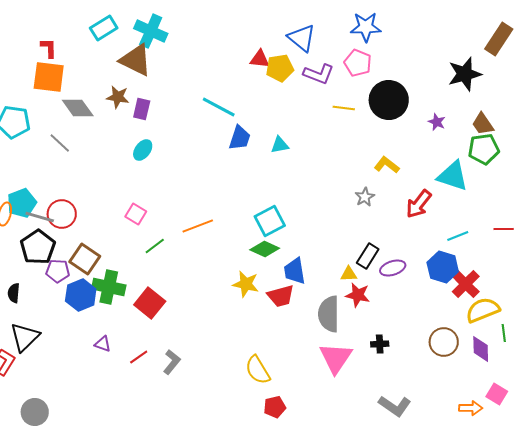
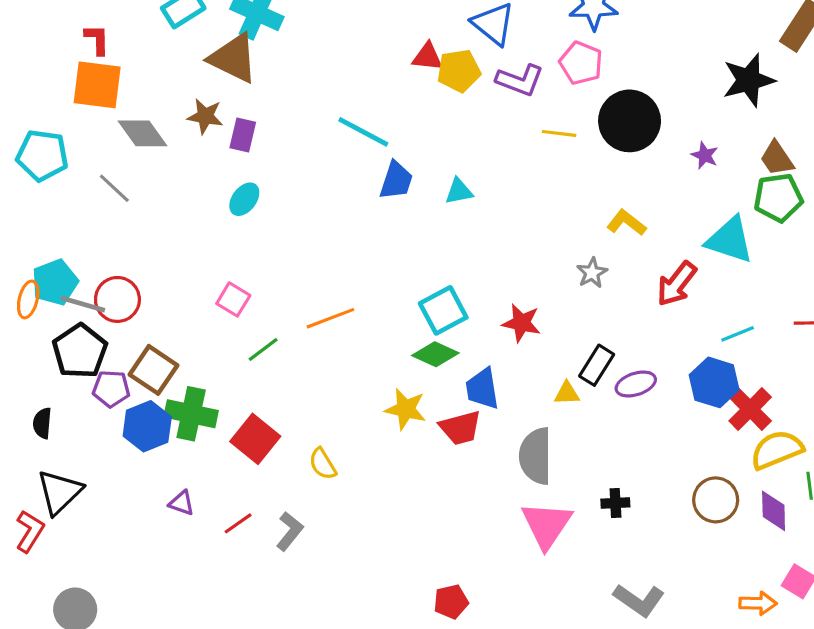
red star: (358, 295) -> (521, 323), moved
yellow semicircle: (258, 370) -> (323, 464), moved, size x0.7

